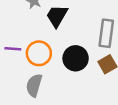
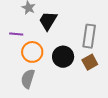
purple line: (13, 49) -> (16, 34), moved

